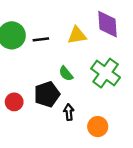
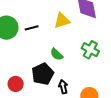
green cross: (106, 73) -> (90, 50), size x0.7

